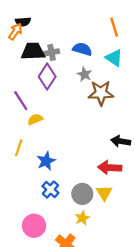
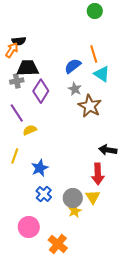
orange line: (114, 27) -> (94, 54), moved
blue semicircle: (82, 49) -> (73, 66), turned -54
gray cross: (52, 52) -> (17, 81), moved
brown star: (101, 93) -> (90, 106), turned 30
red arrow: (110, 168) -> (98, 174), turned -95
yellow star: (82, 218) -> (75, 211), moved

